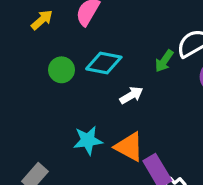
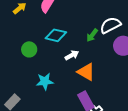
green circle: (61, 70) -> (29, 49), moved
orange triangle: (129, 147) -> (86, 72), moved

